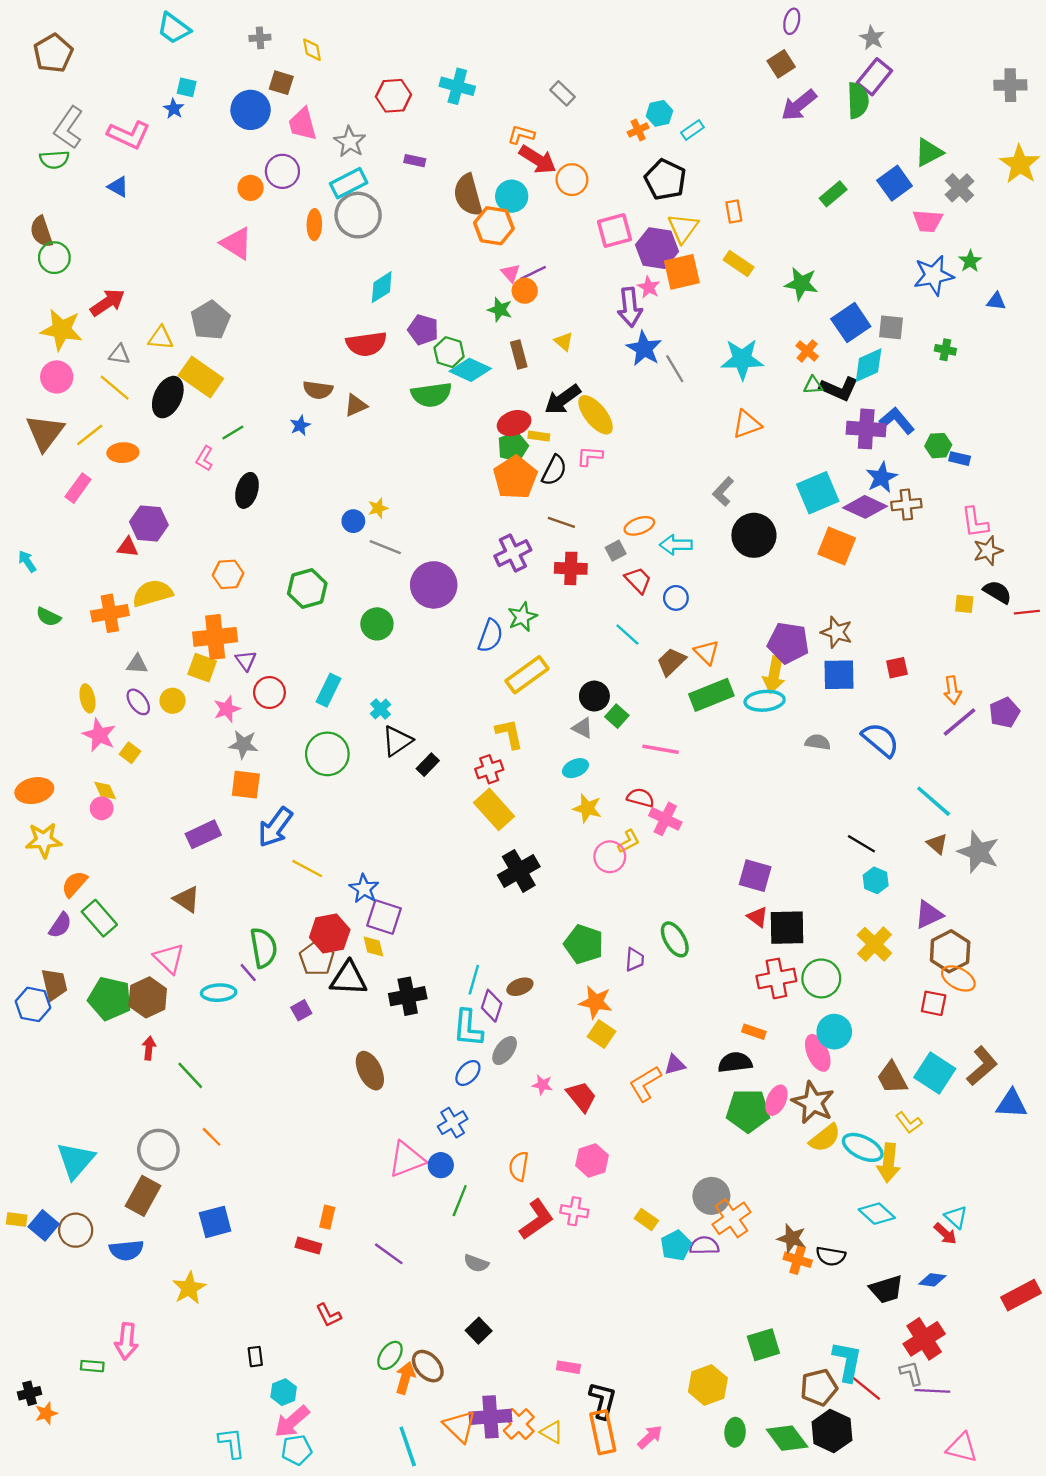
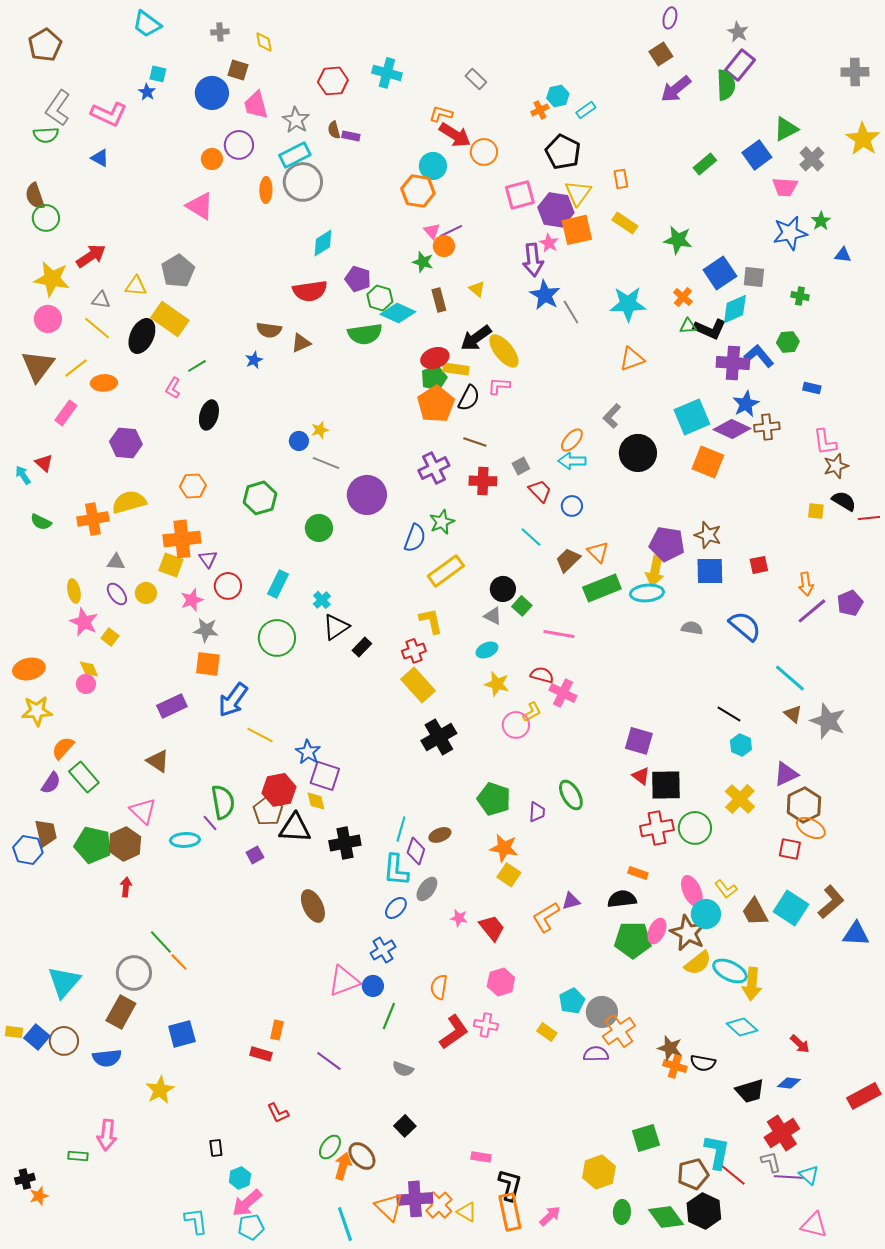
brown semicircle: (468, 195) -> (334, 130), moved, size x0.5
yellow rectangle: (539, 436) -> (456, 369), size x1.4
green hexagon: (938, 446) -> (788, 342), moved
orange ellipse: (639, 526) -> (572, 440), moved, turned -30
red triangle: (128, 547) -> (44, 463), moved, turned 36
cyan circle: (834, 1032) -> (706, 914), moved
green line: (190, 1075) -> (161, 942), moved
yellow L-shape: (909, 1123) -> (726, 889), moved
cyan triangle: (956, 1217) -> (809, 1175), moved
cyan pentagon: (676, 1246) -> (572, 1001), moved

